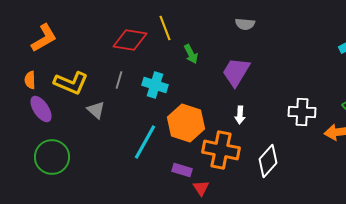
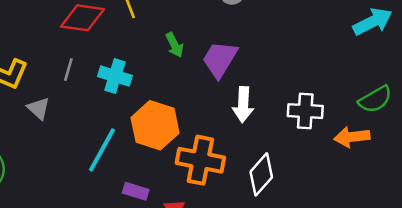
green arrow: (191, 54) -> (174, 45), moved
white arrow: (240, 115) -> (243, 105), moved, size x1.5
purple rectangle: (182, 170) -> (136, 191), moved

